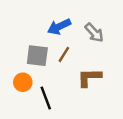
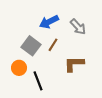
gray square: (37, 56) -> (31, 46), turned 30

